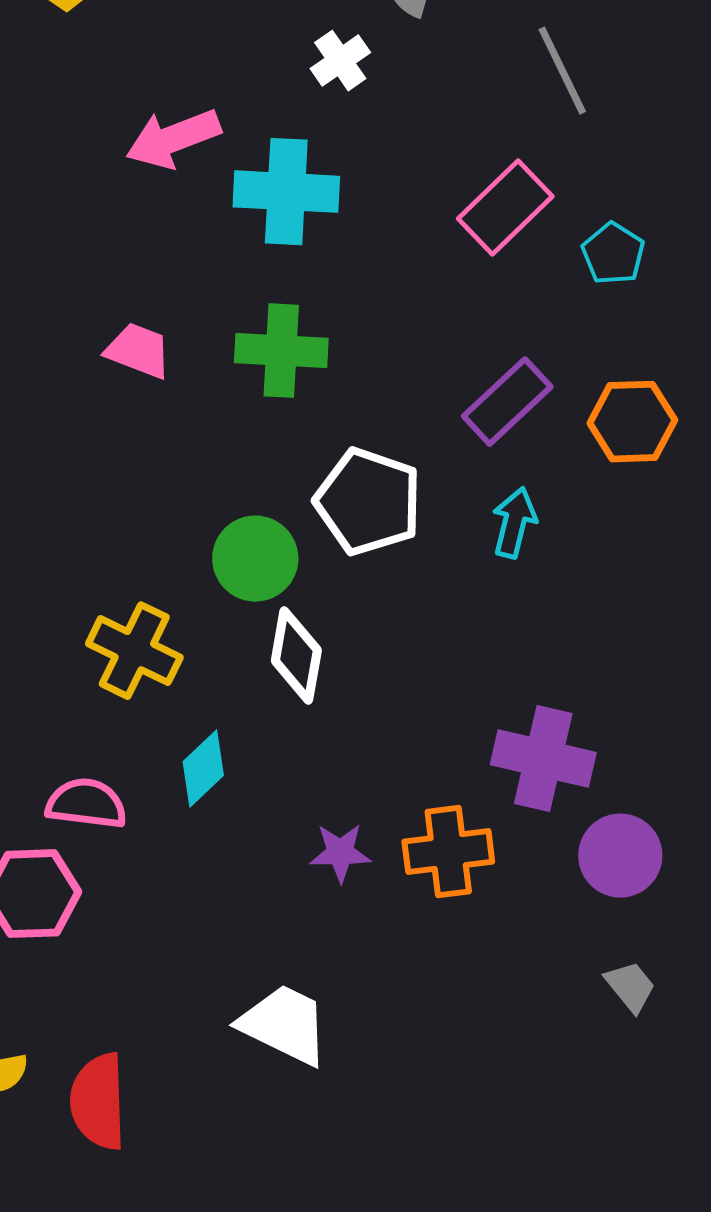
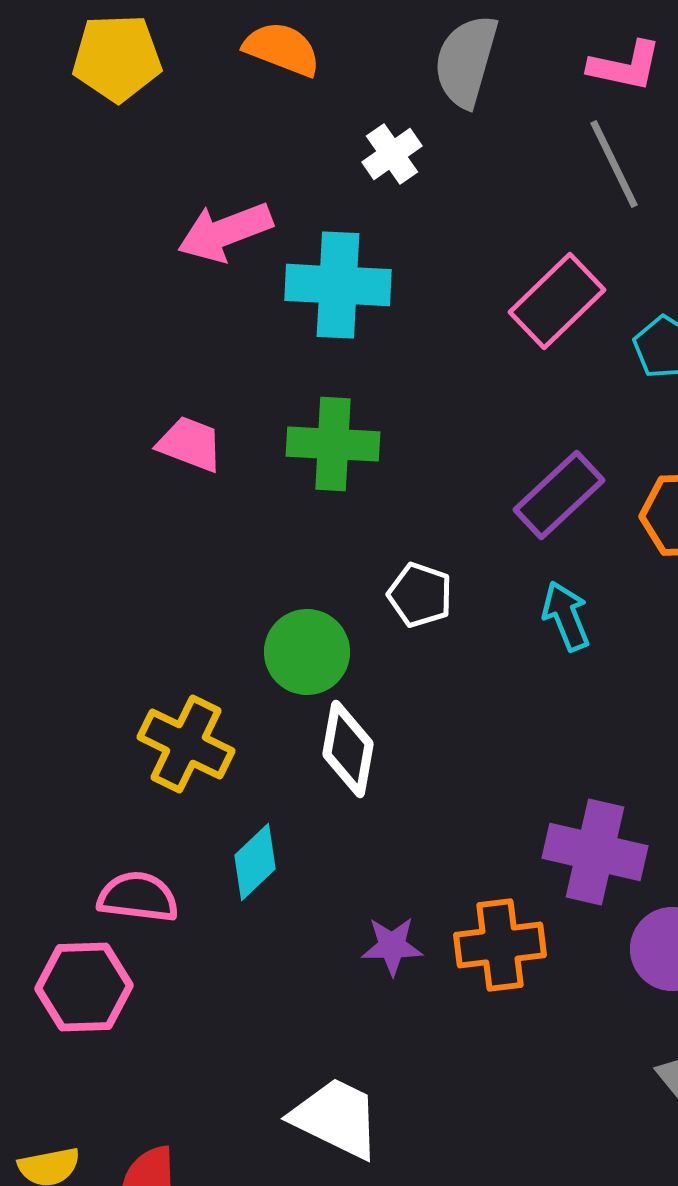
white pentagon: (368, 502) -> (420, 595), size x0.6
cyan arrow: (514, 523) -> (566, 616), turned -36

